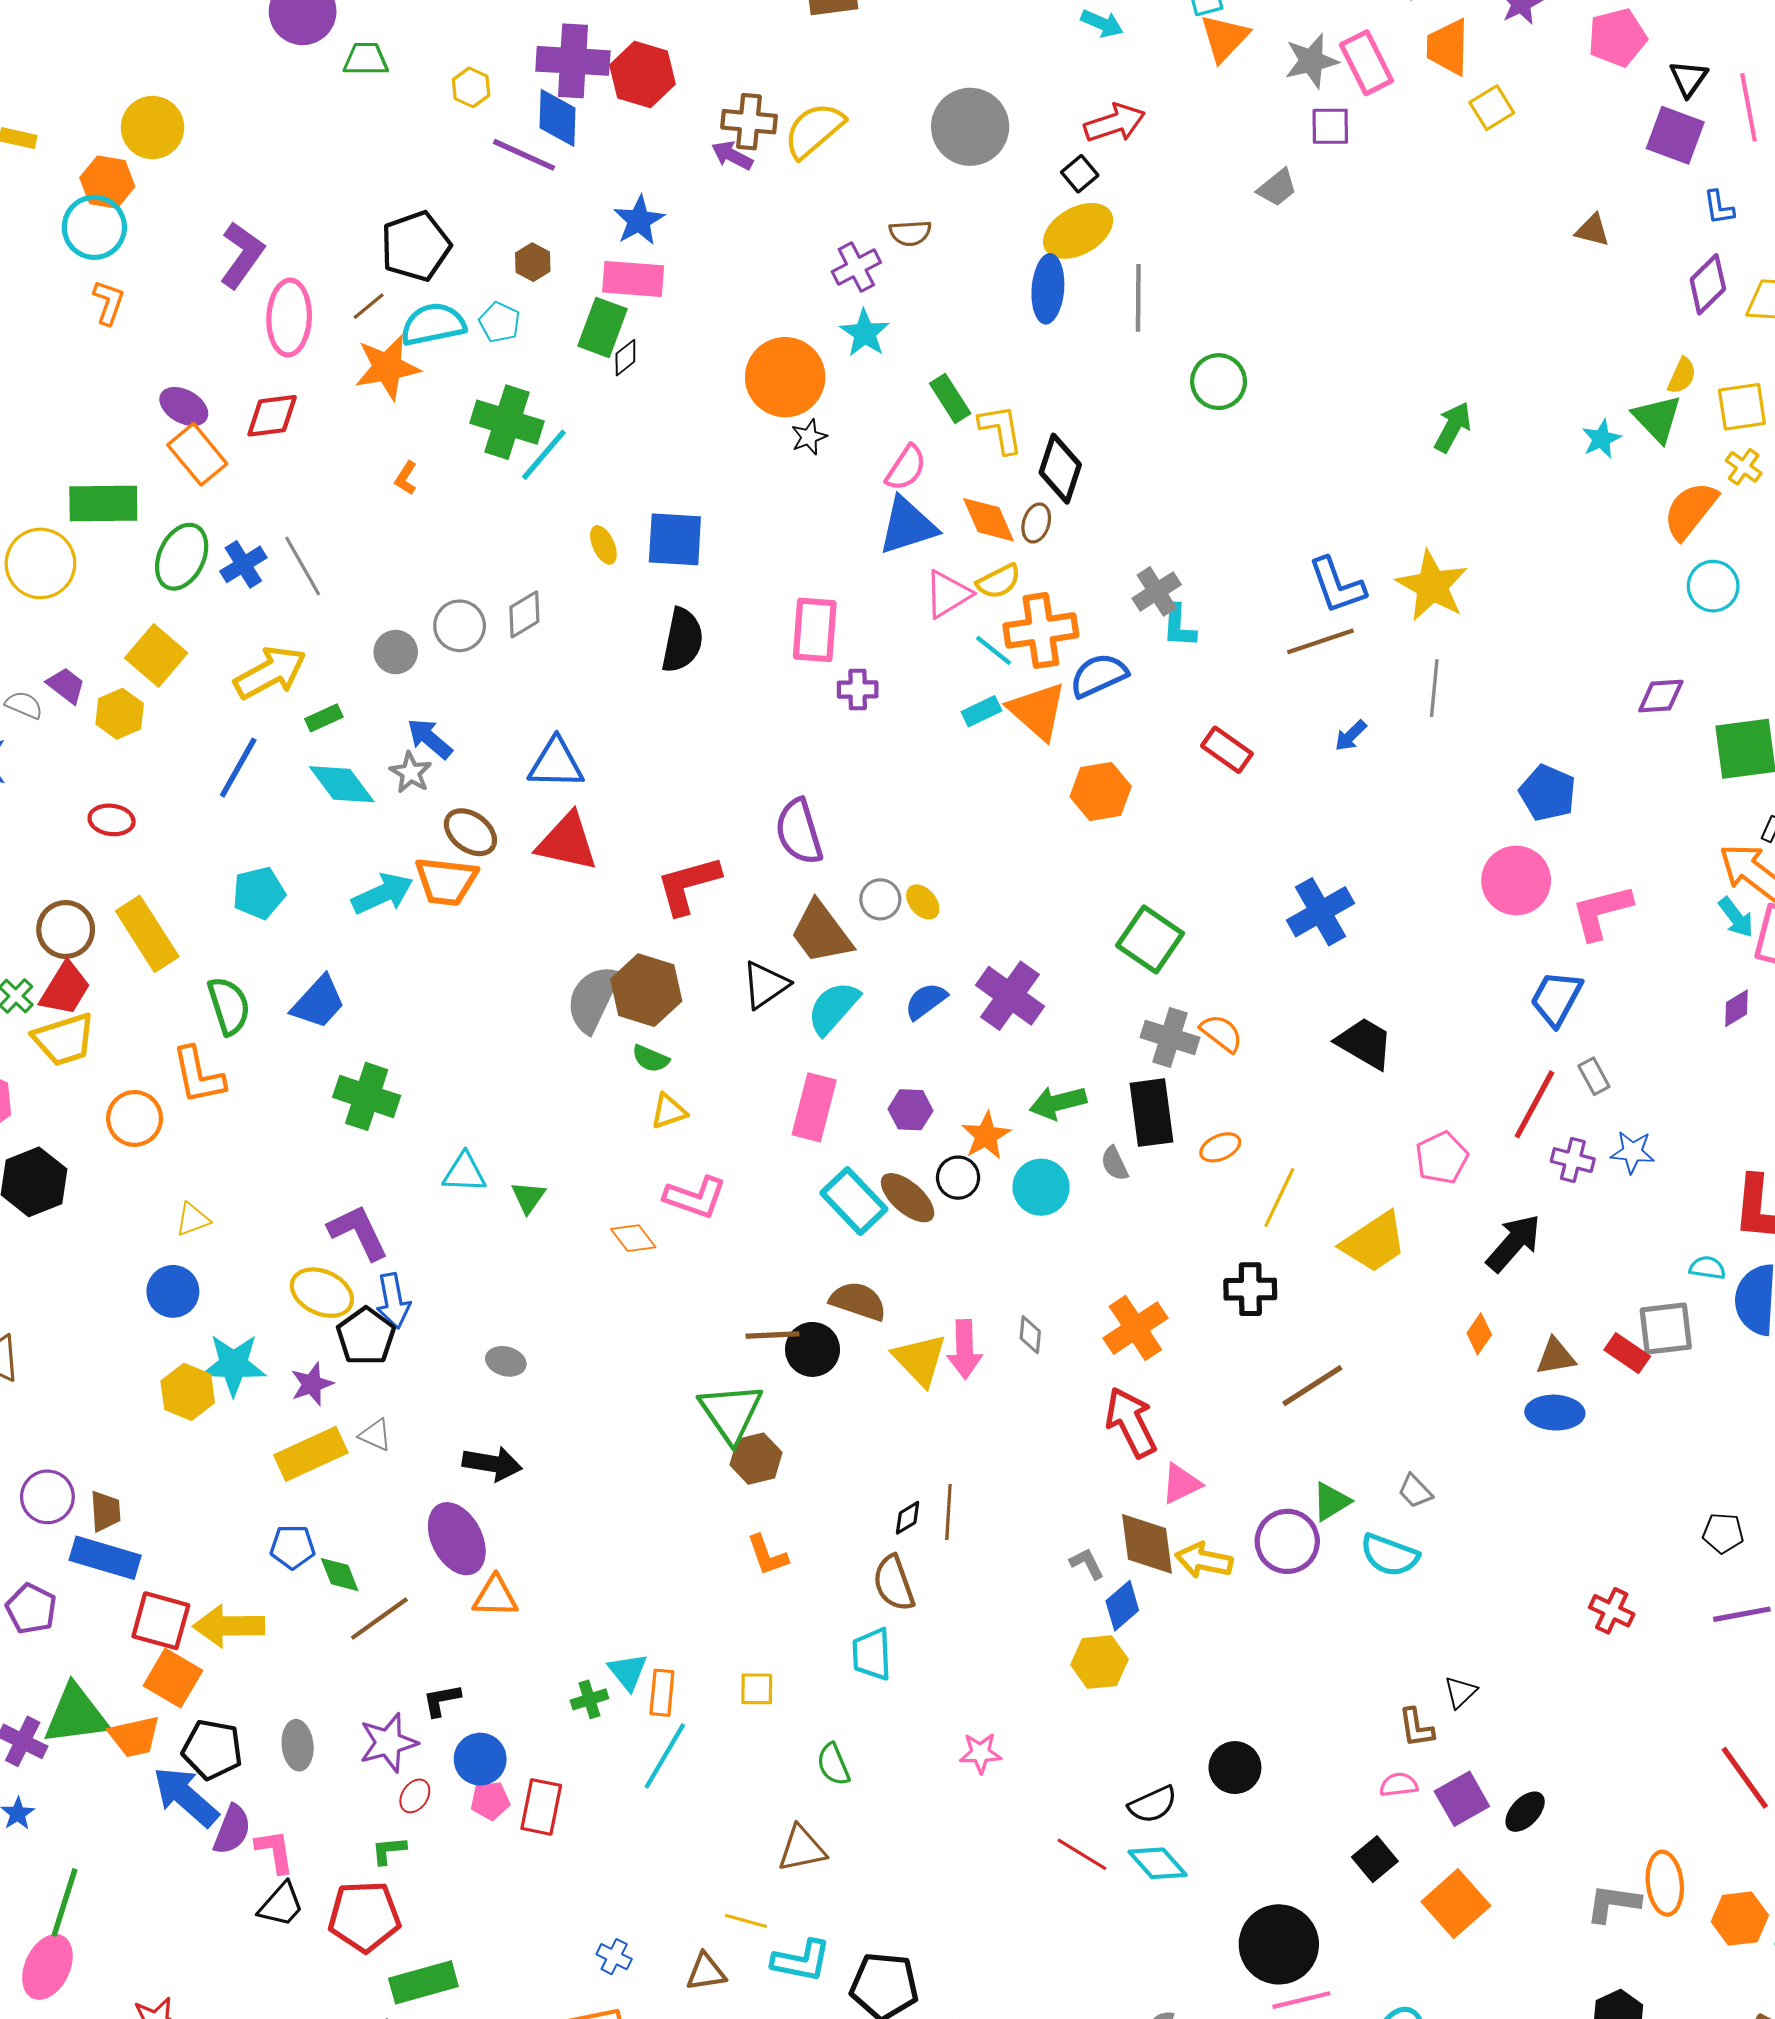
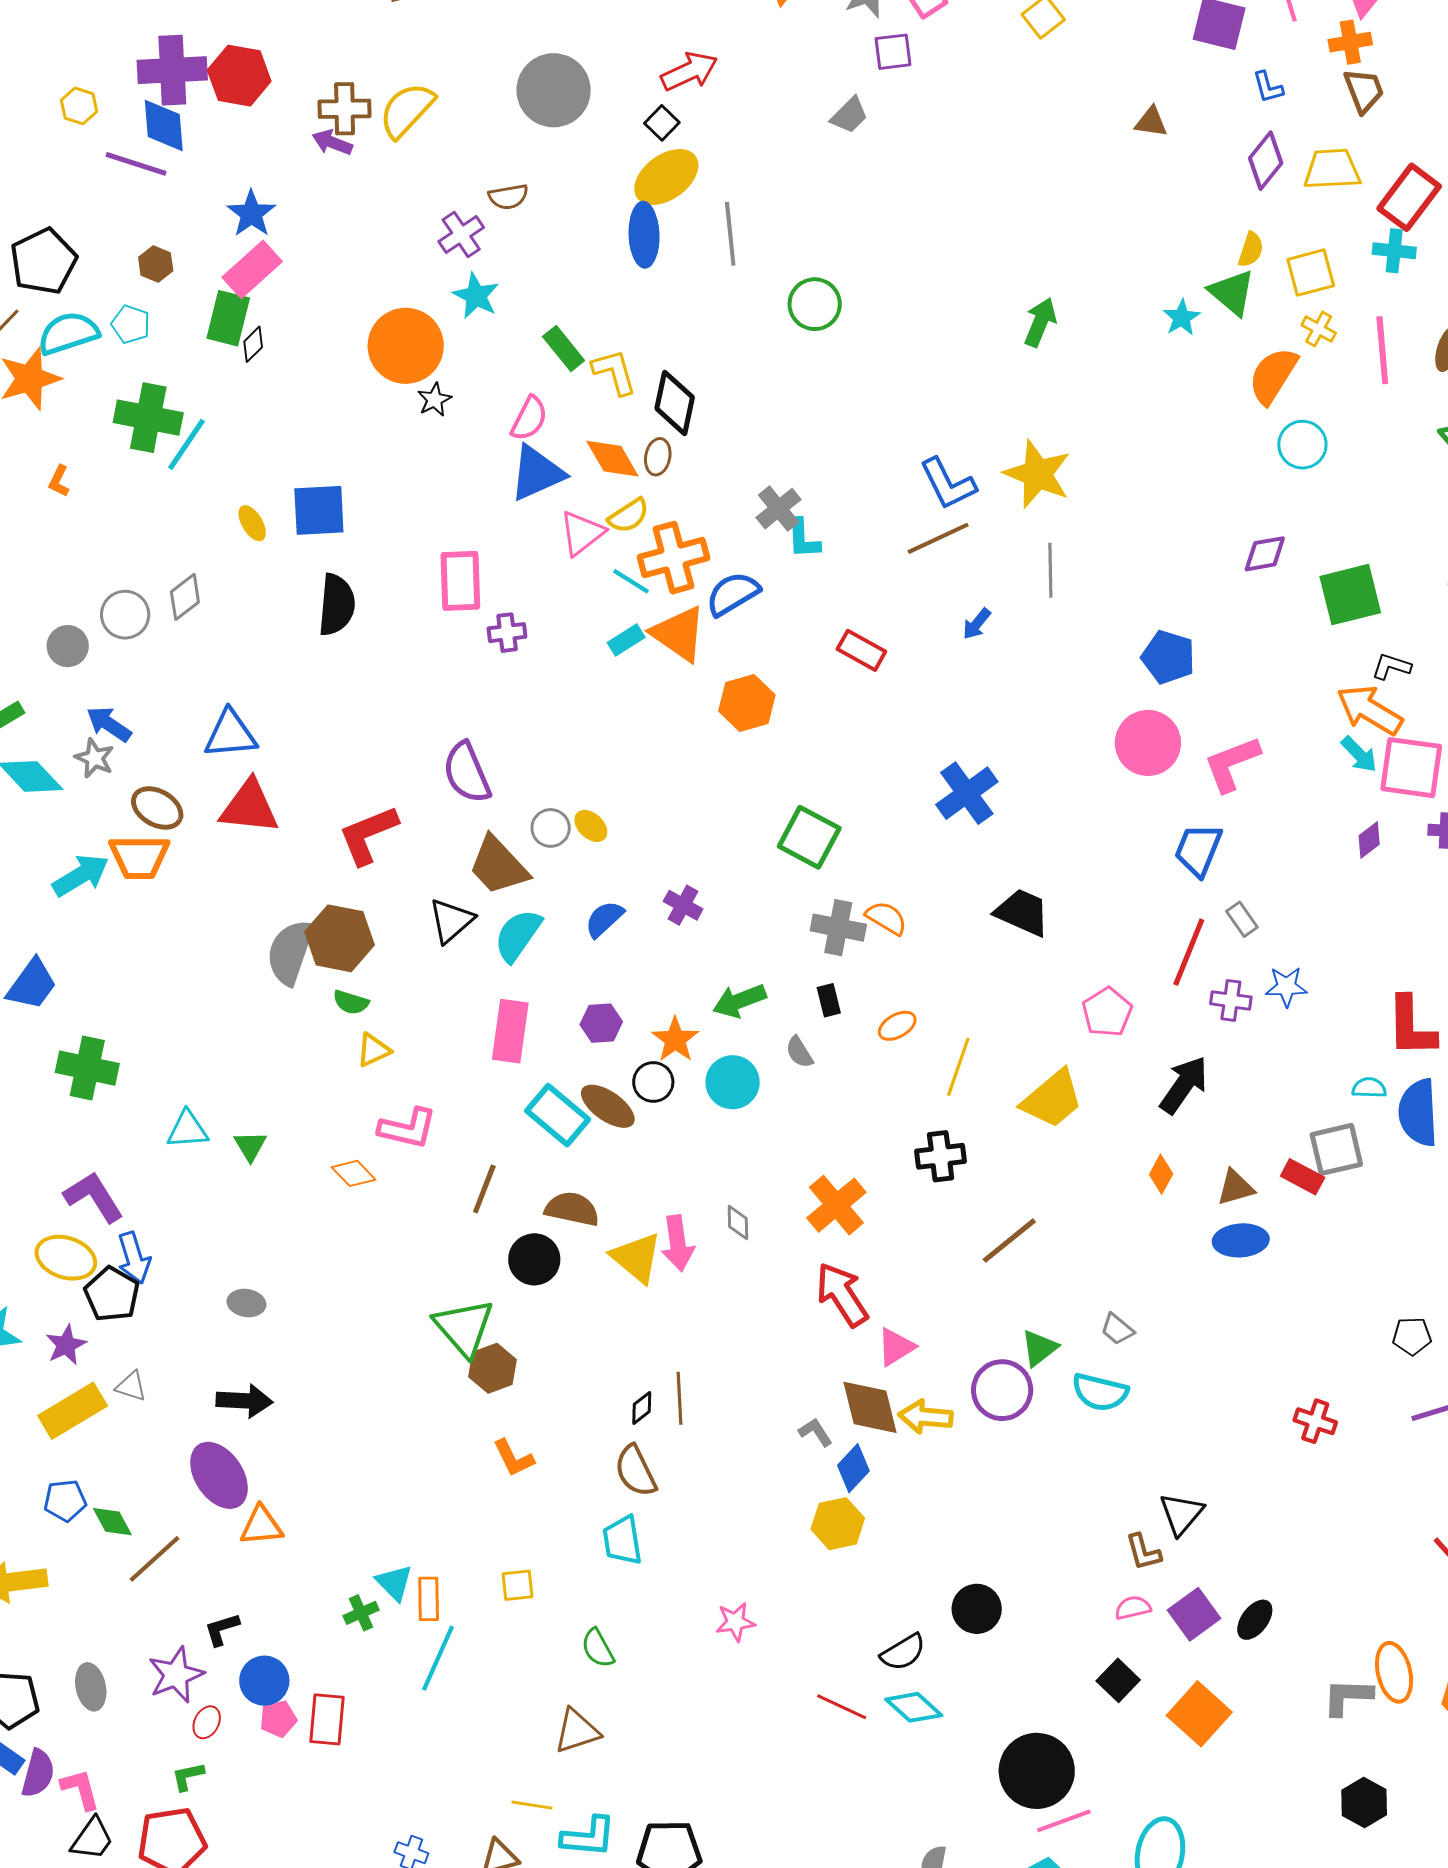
pink rectangle: (633, 279) -> (252, 269), turned -40
purple cross: (1010, 996) -> (683, 905), size x0.6
black rectangle: (1151, 1113) -> (829, 1000), size x0.5
brown line: (772, 1335) -> (484, 1189), moved, turned -60
black triangle: (1460, 1692) -> (1181, 1514), size x1.4

